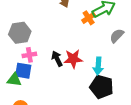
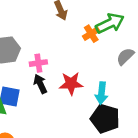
pink cross: (29, 55) -> (38, 63), moved
black arrow: (57, 59) -> (40, 84), moved

